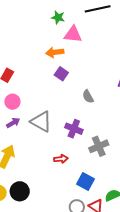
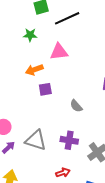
pink triangle: (73, 34) -> (59, 52), moved
purple square: (61, 74) -> (45, 89), turned -32

